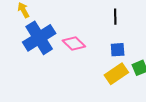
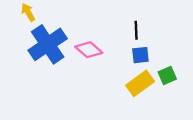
black line: (115, 17) -> (136, 30), moved

